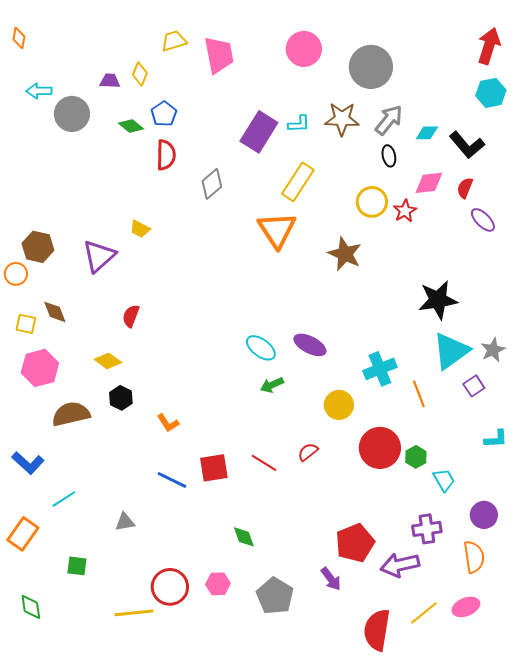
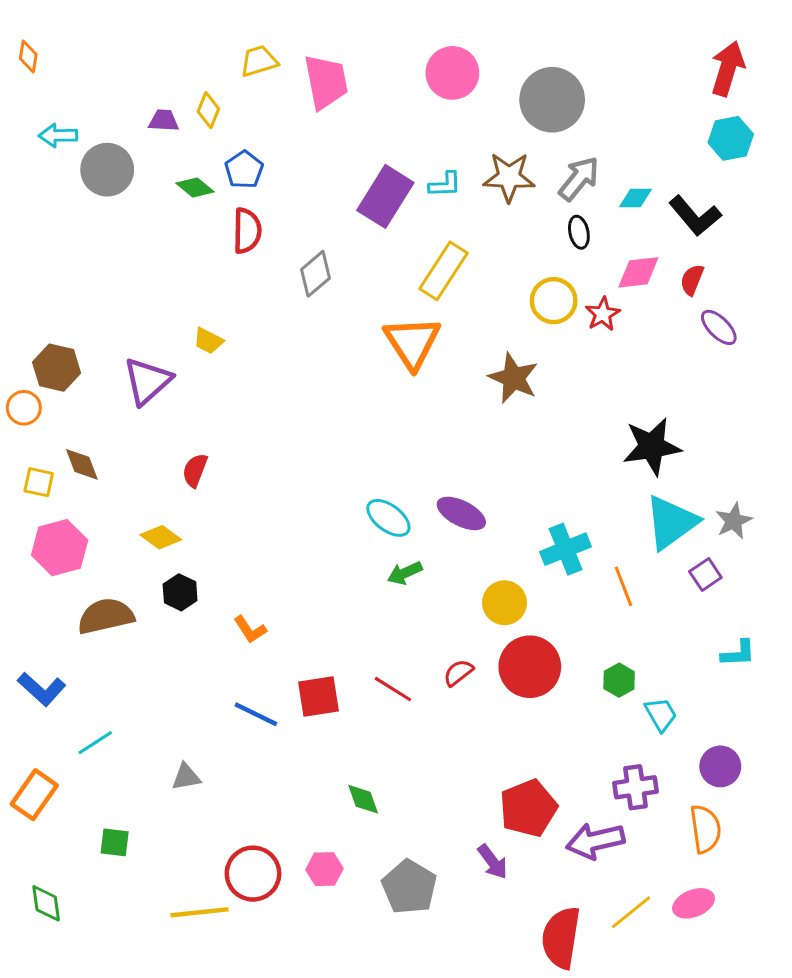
red circle: (380, 448) -> (530, 667), moved

